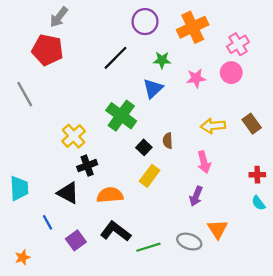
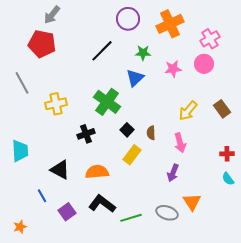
yellow arrow: (213, 126) -> (188, 111), turned -45
yellow cross: (74, 136) -> (56, 104), moved, turned 30
brown semicircle: (168, 141) -> (151, 133), moved
black cross: (87, 166) -> (86, 134), moved
cyan trapezoid: (19, 188) -> (20, 151), moved

